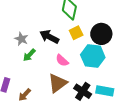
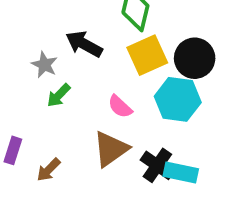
yellow square: (76, 33) -> (147, 55), size x1.5
black arrow: (49, 37) -> (84, 44), moved
cyan rectangle: (105, 91) -> (181, 173), moved

